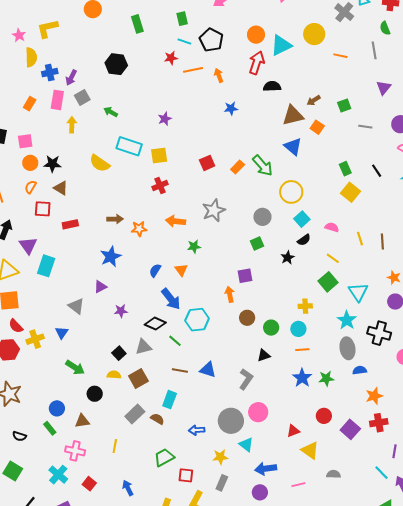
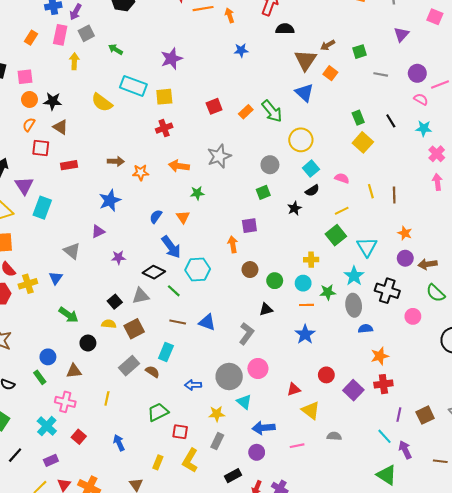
brown triangle: (293, 115) -> (306, 60), turned -45
purple star: (165, 119) -> (171, 59), size x1.5
yellow line: (333, 258) -> (342, 211), turned -64
green star: (326, 378) -> (328, 292), moved

